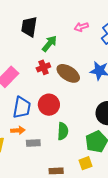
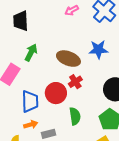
green arrow: (49, 44) -> (31, 53), moved
red cross: (43, 67) -> (75, 82), moved

